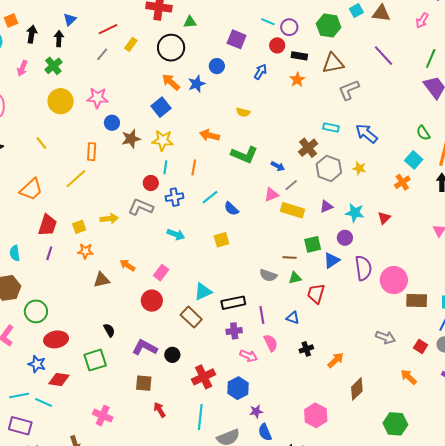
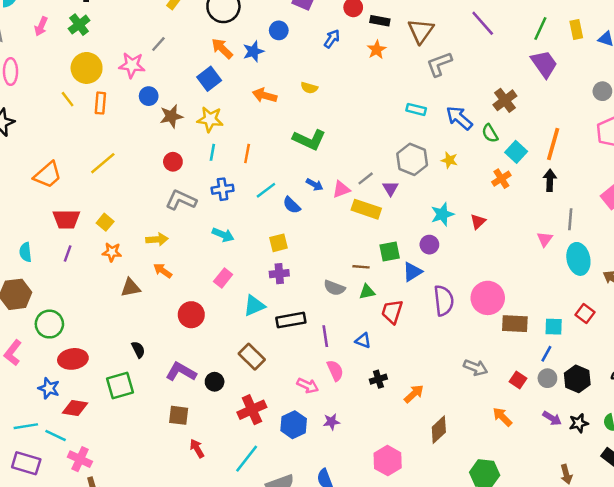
gray line: (102, 54) -> (158, 44), moved
brown triangle: (333, 63) -> (421, 31), turned -45
green semicircle: (423, 133) -> (490, 133), moved
orange arrow: (210, 135) -> (265, 95), moved
yellow line: (41, 143) -> (68, 99), moved
brown cross: (308, 148) -> (505, 100), moved
orange rectangle: (92, 152) -> (100, 103), moved
blue arrow: (278, 166) -> (315, 185), moved
red circle: (151, 183) -> (173, 162), moved
purple triangle: (326, 206) -> (390, 188), moved, turned -40
cyan star: (355, 213) -> (442, 214), turned -30
yellow arrow: (109, 219) -> (157, 239), moved
red trapezoid: (47, 225) -> (66, 219), turned 70
yellow square: (79, 227) -> (105, 222), turned -32
purple semicircle: (363, 268) -> (444, 301), moved
pink rectangle: (161, 273) -> (223, 278), moved
brown rectangle: (191, 317) -> (252, 357), moved
purple cross: (234, 331) -> (279, 274), moved
purple star: (256, 411) -> (331, 422), moved
pink cross: (103, 416) -> (80, 459), moved
cyan line: (200, 417) -> (247, 459), turned 30

